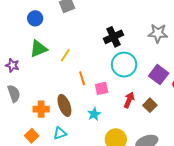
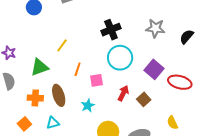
green triangle: (38, 49) -> (40, 67), moved
orange line: (82, 78) -> (78, 69), turned 32

